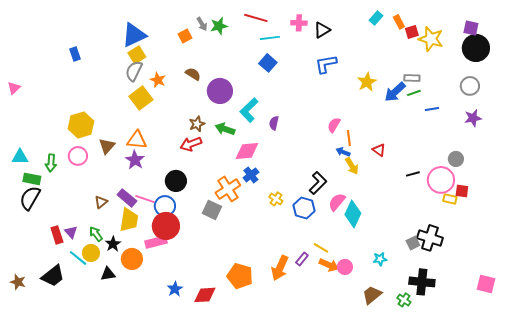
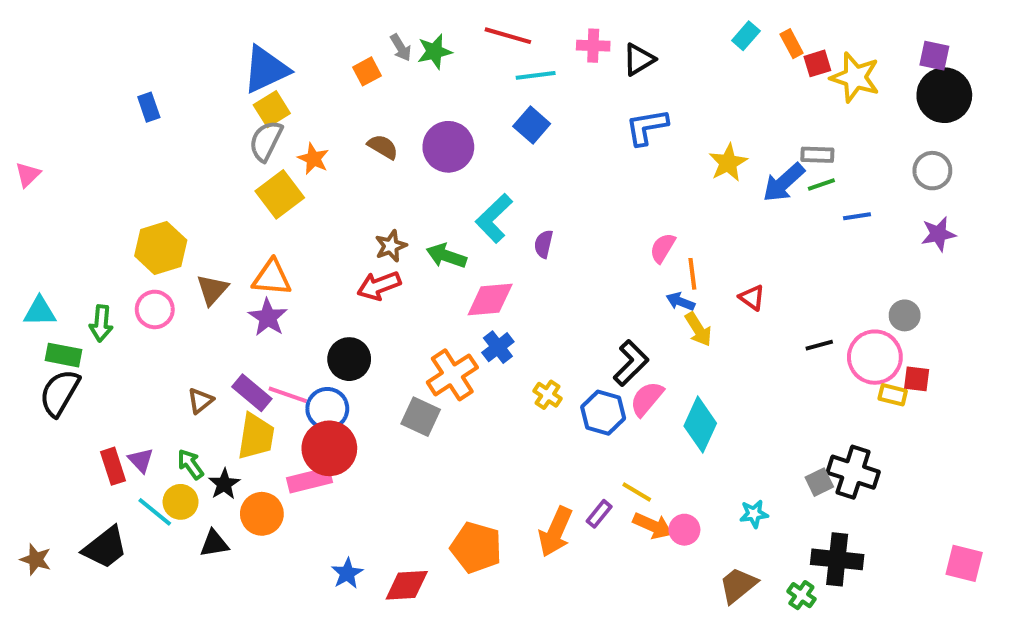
purple circle: (220, 91) -> (448, 147), moved
pink semicircle: (337, 202) -> (647, 399), moved

